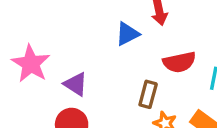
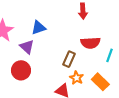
blue triangle: (127, 34) -> (38, 28), moved

